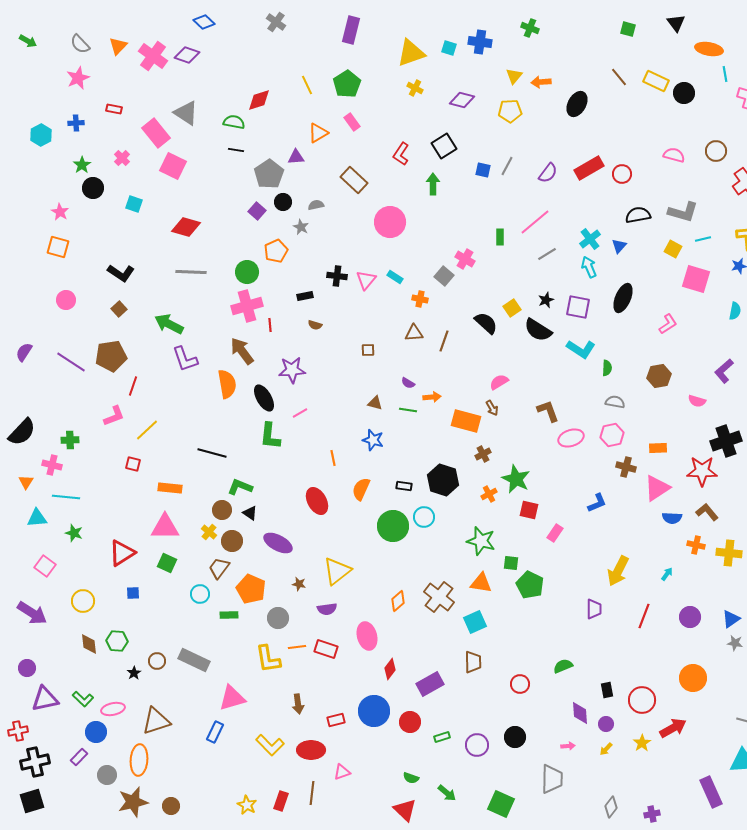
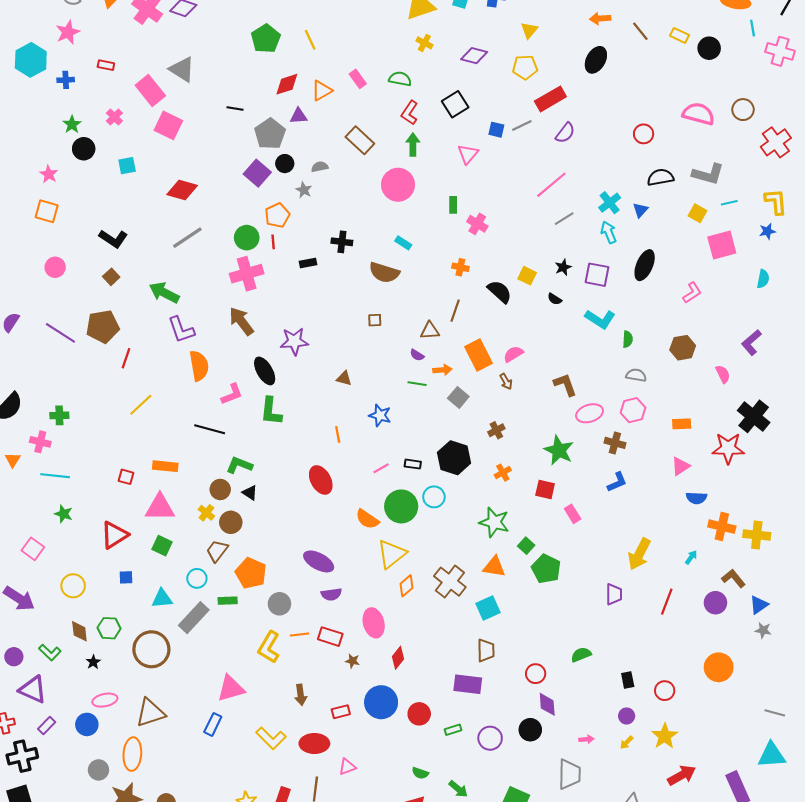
yellow rectangle: (656, 81) -> (679, 35), size x0.7
orange arrow: (541, 82) -> (600, 19), moved
green pentagon: (347, 84) -> (266, 39), moved
red diamond: (259, 100) -> (287, 84), moved
green semicircle: (234, 122) -> (400, 79), moved
cyan hexagon: (41, 135) -> (31, 60), moved, size x1.4
pink semicircle: (674, 155) -> (699, 114), size x1.4
gray line: (507, 166) -> (522, 125), turned 36
red rectangle: (589, 168) -> (550, 99), moved
green arrow: (433, 184) -> (413, 144), moved
cyan square: (134, 204) -> (127, 166), turned -30
purple square: (257, 211) -> (257, 173), size x1.4
green rectangle: (500, 237) -> (453, 205), moved
gray line: (191, 272) -> (187, 238), turned -36
gray square: (444, 276) -> (458, 397), moved
pink square: (696, 279) -> (722, 245), turned -32
pink triangle: (366, 280) -> (468, 154), moved
orange cross: (420, 299) -> (460, 267), moved
yellow square: (512, 308) -> (527, 276), turned -30
red line: (270, 325) -> (273, 242), moved
brown semicircle: (315, 325) -> (384, 273), moved, size x2.0
black semicircle: (538, 330) -> (555, 299), size x0.5
brown triangle: (414, 333) -> (430, 331), moved
orange semicircle: (227, 384) -> (199, 366), moved
pink semicircle: (697, 401) -> (723, 374), turned -132
brown triangle: (375, 403) -> (344, 378), moved
pink line: (300, 413) -> (381, 468), moved
pink L-shape: (114, 416) -> (232, 394), moved
orange rectangle: (466, 421) -> (478, 355), moved, turned 48
black cross: (726, 441) -> (754, 416), turned -32
red square: (133, 464) -> (126, 477), moved
brown cross: (626, 467) -> (615, 443), moved
green star: (516, 479) -> (559, 450), moved
pink triangle: (657, 488) -> (681, 466), size x0.7
orange semicircle: (361, 489) -> (367, 519), moved, turned -80
brown L-shape: (707, 512) -> (733, 578), moved
cyan triangle: (37, 518) -> (162, 598), moved
pink rectangle: (555, 533) -> (573, 514), turned -66
purple ellipse: (278, 543) -> (319, 561), moved
orange cross: (696, 545) -> (722, 527), size x1.4
green square: (511, 563) -> (526, 546), turned 35
yellow triangle: (337, 571) -> (392, 554), moved
brown star: (299, 584) -> (352, 661), moved
yellow L-shape: (268, 659) -> (269, 647), turned 40
gray rectangle: (194, 660) -> (194, 618), moved, turned -72
brown circle: (157, 661) -> (151, 649), size x2.0
black star: (134, 673) -> (93, 662), moved
purple rectangle: (430, 684) -> (468, 684), moved, turned 36
purple triangle: (45, 699) -> (33, 690), turned 36
green L-shape: (83, 699) -> (50, 652), moved
red circle: (642, 700) -> (665, 691), size x0.7
purple diamond: (580, 713) -> (547, 704), moved
red arrow: (673, 728) -> (682, 775), moved
yellow star: (642, 743) -> (665, 736), size x1.4
purple rectangle: (79, 757) -> (47, 725), moved

